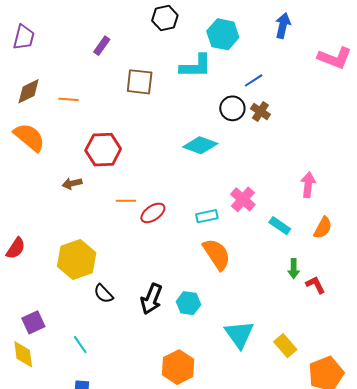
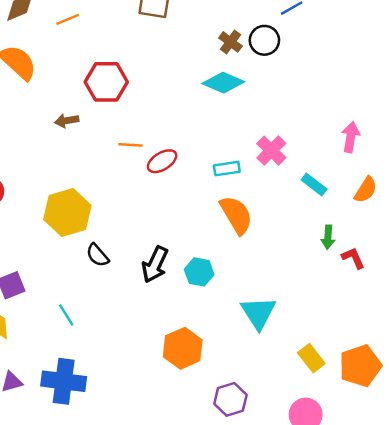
orange line: (68, 99) -> (68, 19), turned -30
brown cross: (260, 111) -> (231, 42), moved
yellow rectangle: (285, 346) -> (311, 358), moved

